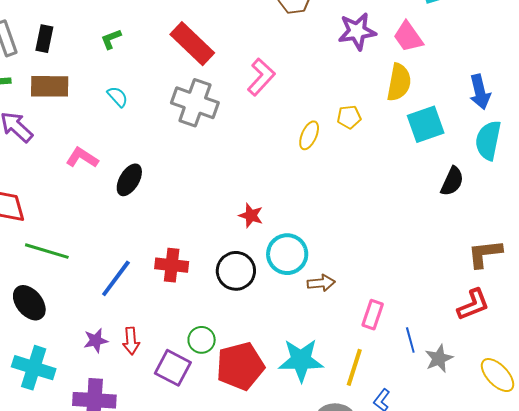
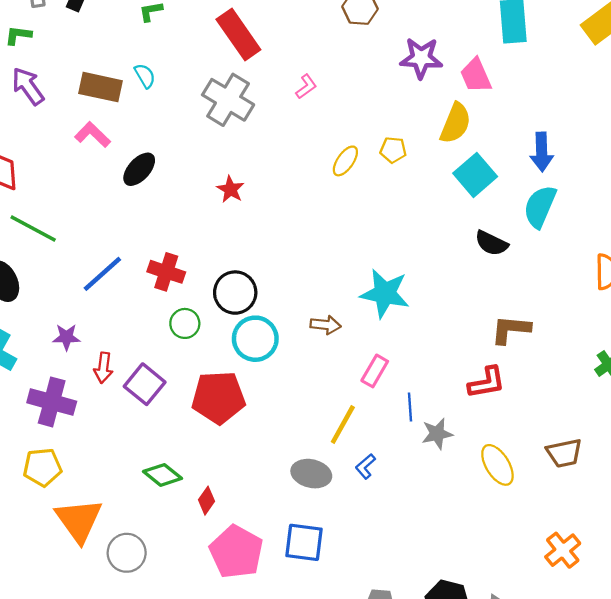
pink L-shape: (261, 77) -> (306, 87), size x0.6
brown rectangle: (50, 86) -> (100, 87), moved
cyan square: (426, 124) -> (475, 175), turned -33
black semicircle: (452, 181) -> (491, 243), turned 80
red star: (251, 215) -> (230, 189), moved
cyan circle: (287, 254) -> (255, 339), moved
green circle: (202, 340) -> (185, 323), moved
red arrow: (131, 341) -> (103, 368), moved
cyan star: (301, 360) -> (385, 293), moved

